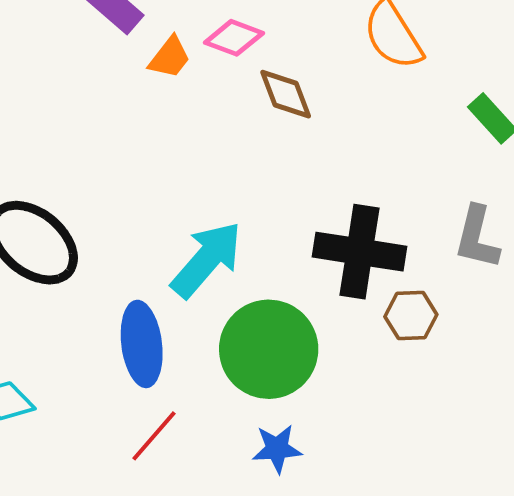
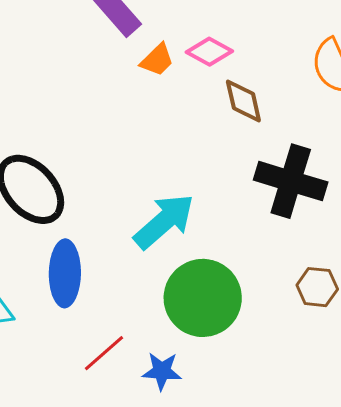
black cross: (359, 252) -> (291, 181), moved
blue ellipse: (142, 344) -> (65, 273), moved
blue star: (277, 449) -> (162, 371), moved

